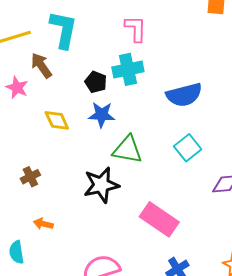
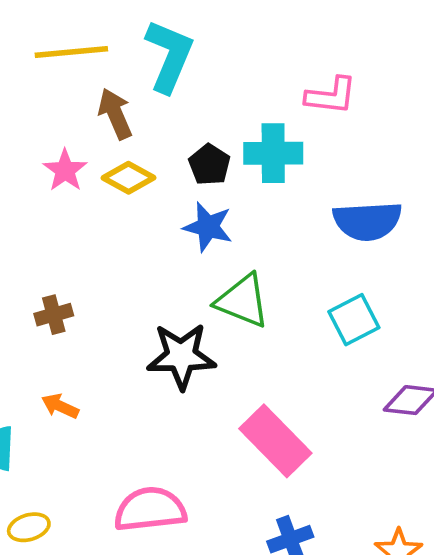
pink L-shape: (136, 29) -> (331, 96), moved, turned 84
pink star: (17, 88) -> (65, 170), moved
yellow diamond: (57, 120) -> (129, 178), moved, turned -48

